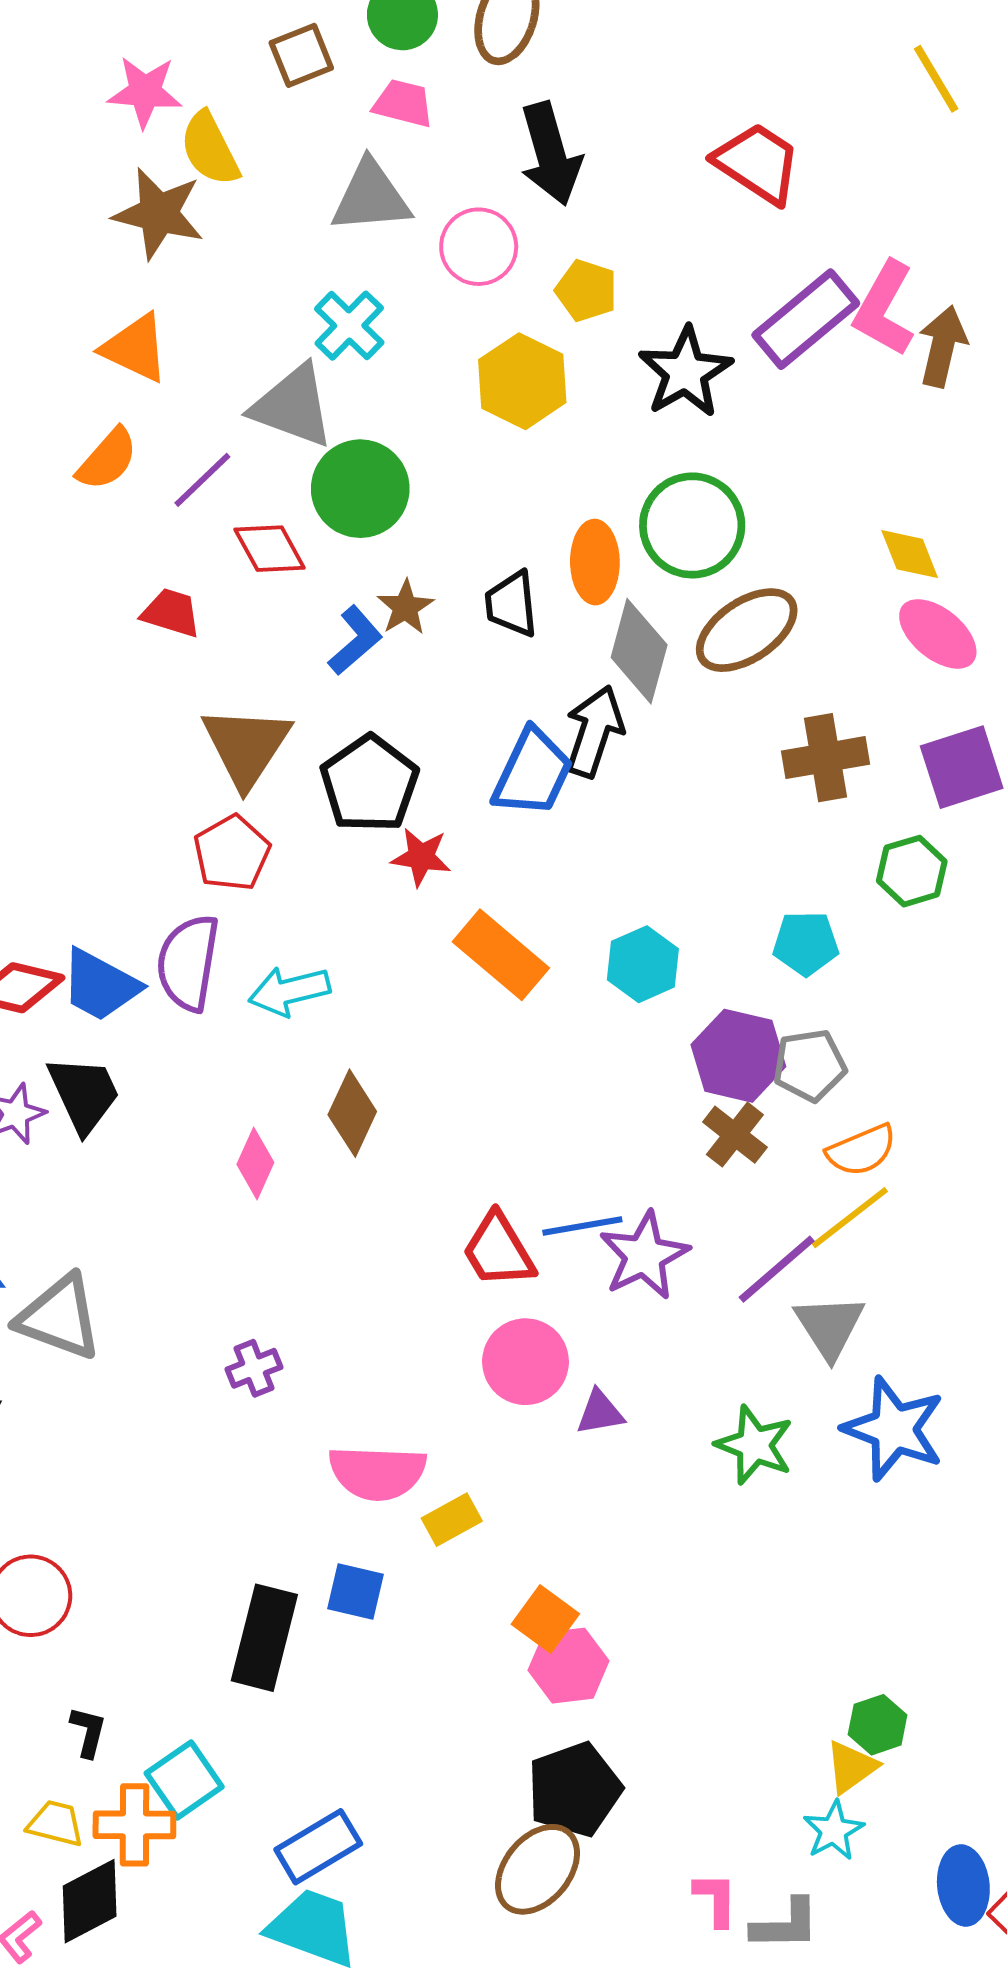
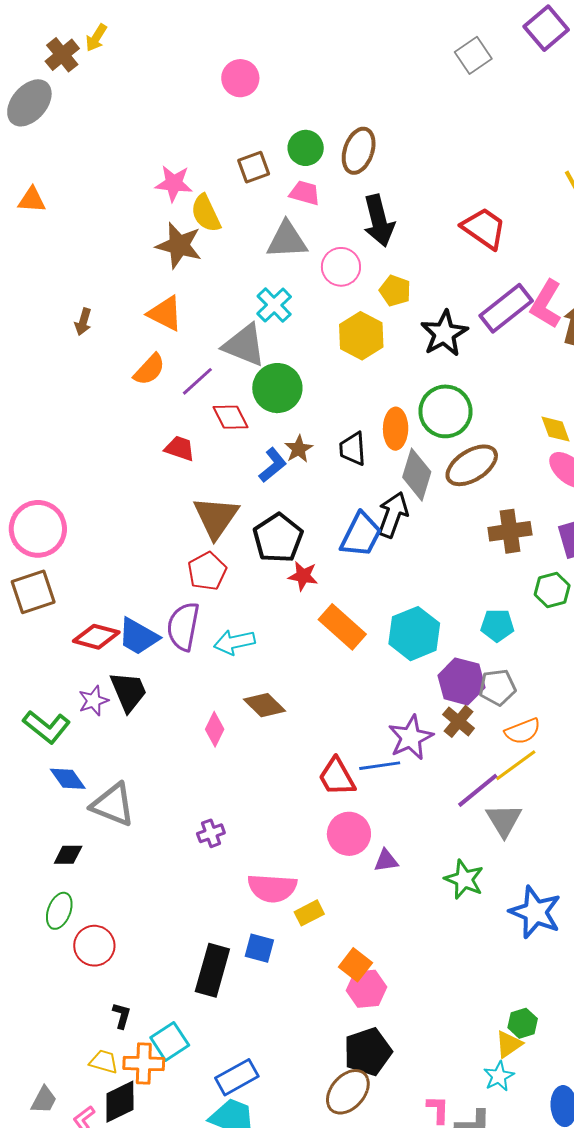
cyan hexagon: (643, 964) -> (414, 634), size x1.4
brown diamond: (352, 1113) -> (265, 705), turned -72
purple star: (644, 1256) -> (411, 738), moved
blue star: (894, 1429) -> (535, 912), moved

